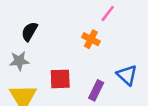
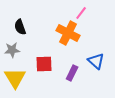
black semicircle: (29, 31) -> (20, 27), turned -49
orange cross: (91, 39) -> (68, 33), size x1.6

